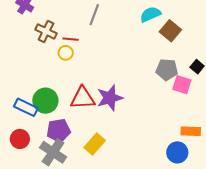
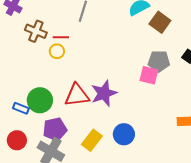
pink square: (182, 85) -> (149, 75), moved
blue rectangle: (26, 107) -> (21, 108), size x0.7
blue circle: (177, 152) -> (124, 134), moved

